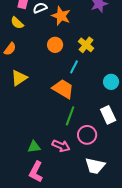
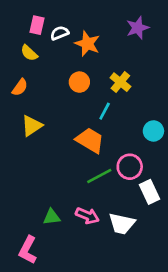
white rectangle: (108, 115) -> (150, 192), moved
green line: (70, 116) -> (99, 176), turned 42
pink circle: (87, 135) -> (130, 167), moved
white trapezoid: (95, 166) -> (122, 224), moved
pink L-shape: (36, 172) -> (28, 250), moved

